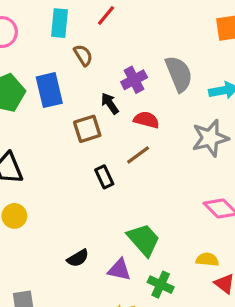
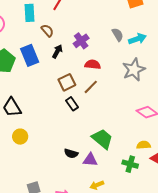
gray semicircle: (179, 74) -> (118, 35), moved, size x0.6
black arrow: (110, 103) -> (57, 51), moved, turned 72
brown square: (87, 129) -> (67, 82), moved
black semicircle: (78, 258) -> (71, 153), moved, turned 56
green cross: (161, 285) -> (130, 164), moved

